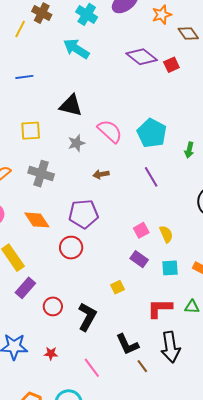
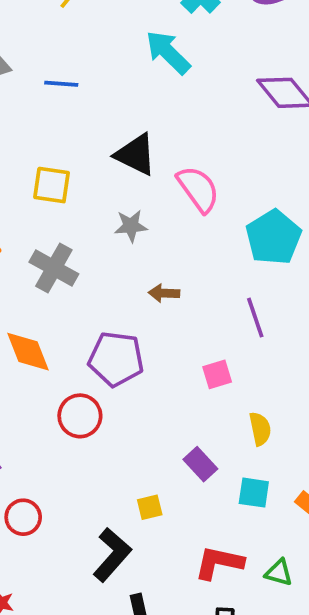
pink semicircle: (110, 131) -> (198, 189), moved
pink square: (141, 230) -> (217, 374), moved
black L-shape: (87, 317) -> (112, 555), moved

